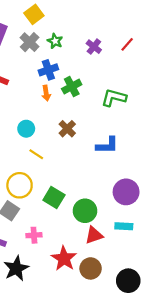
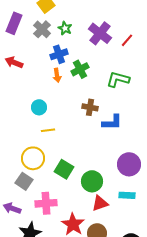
red line: (127, 44) -> (127, 40), moved
purple cross: (94, 47) -> (100, 33), size x1.6
brown cross: (67, 129) -> (90, 107), moved, turned -35
yellow line: (36, 154) -> (48, 130), turned -40
pink cross: (34, 235) -> (46, 203), size x1.5

